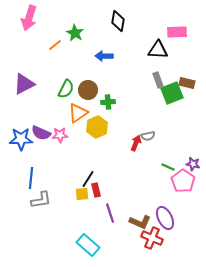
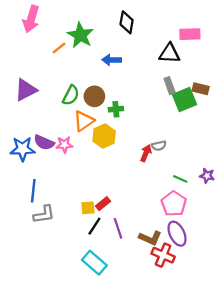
green star: (75, 33) -> (80, 35), size x1.4
black line: (88, 179) -> (94, 226), moved
pink pentagon: (183, 181) -> (174, 204), moved
red rectangle: (96, 190) -> (103, 204), turned 64

